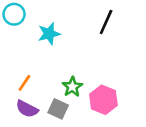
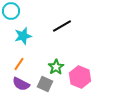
black line: (106, 22) -> (62, 26), moved, turned 36
cyan star: (49, 34) -> (23, 36), moved

